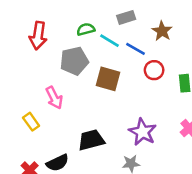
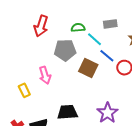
blue line: (136, 49) -> (107, 56), moved

